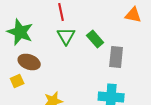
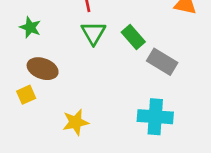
green star: (20, 32) -> (30, 27), size x0.6
gray rectangle: (116, 57) -> (162, 62), turned -65

